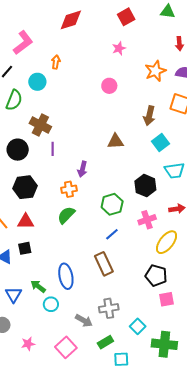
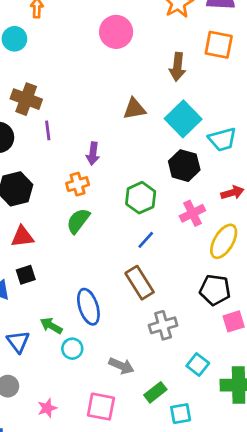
pink circle: (109, 86) -> (116, 32), size x1.5
cyan square: (160, 142) -> (183, 119), moved, size x1.4
gray cross: (109, 308) -> (163, 325), moved
pink square: (66, 347) -> (101, 407), turned -30

